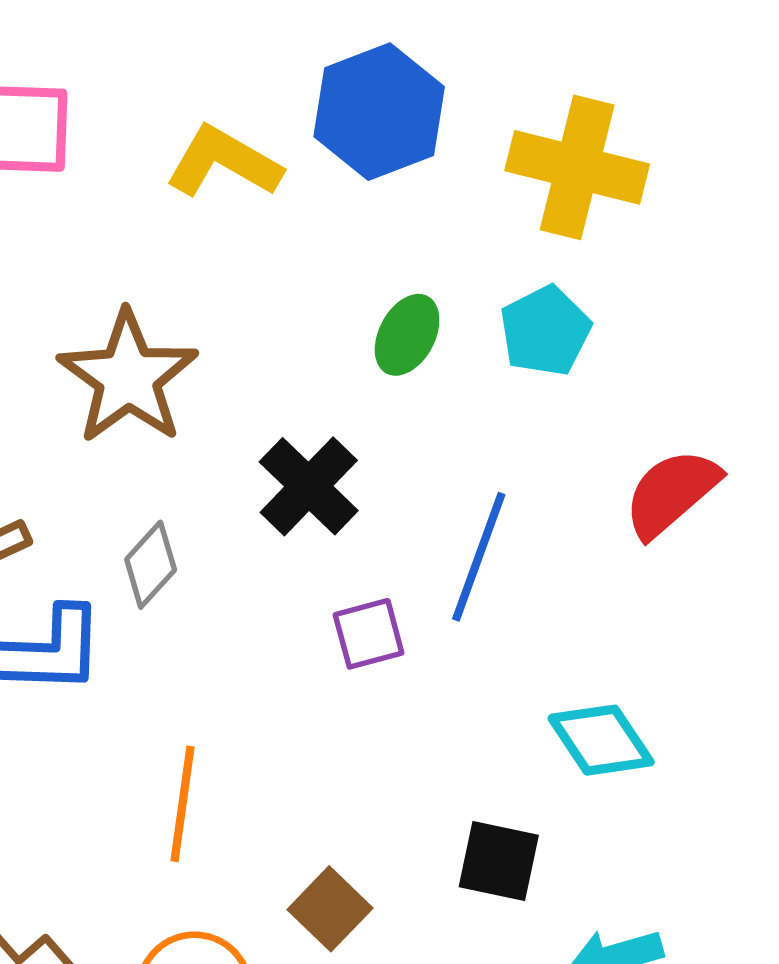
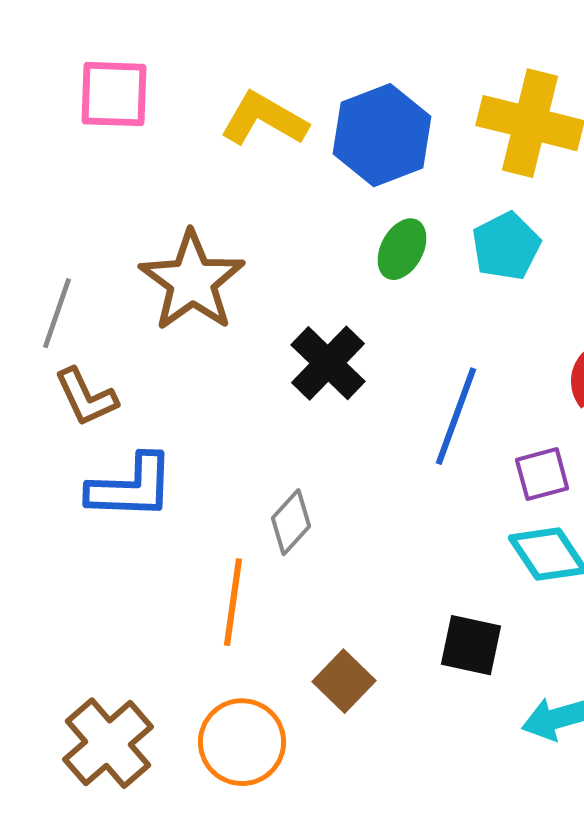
blue hexagon: (379, 112) -> (382, 135), moved
gray diamond: (151, 565) -> (291, 522), moved
purple square: (369, 634) -> (542, 474), moved

